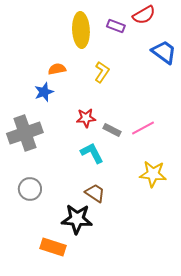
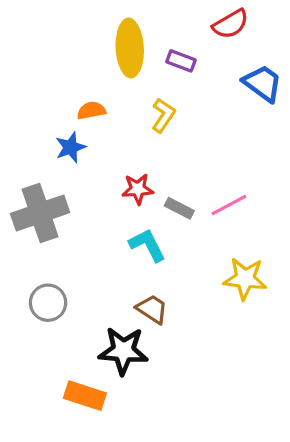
purple rectangle: (116, 26) -> (181, 61), moved

